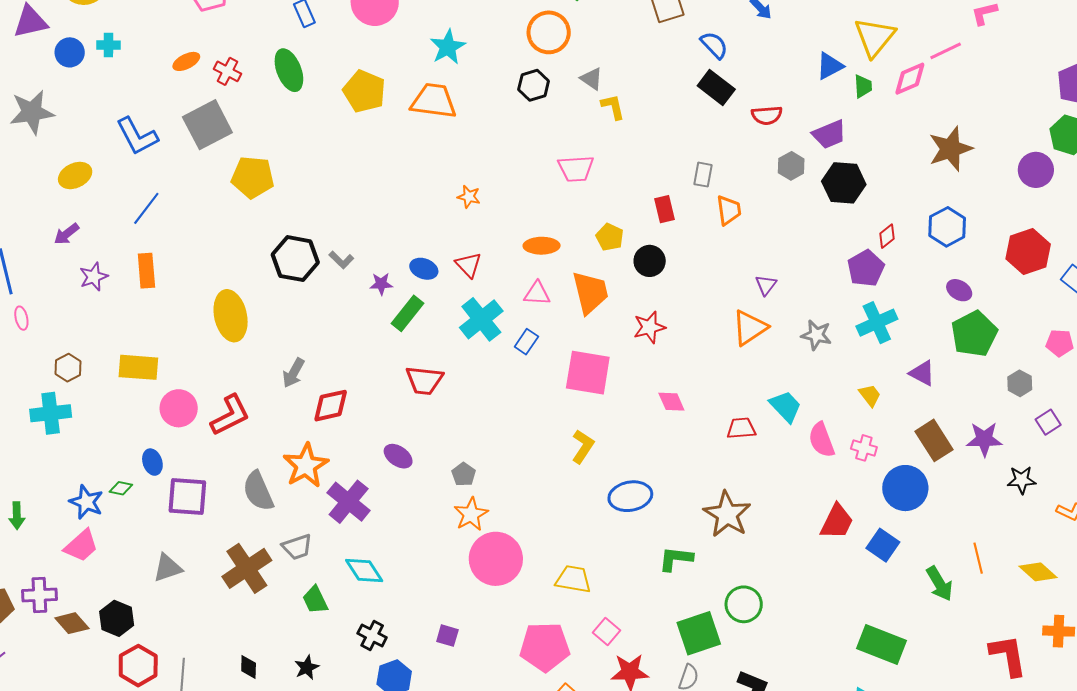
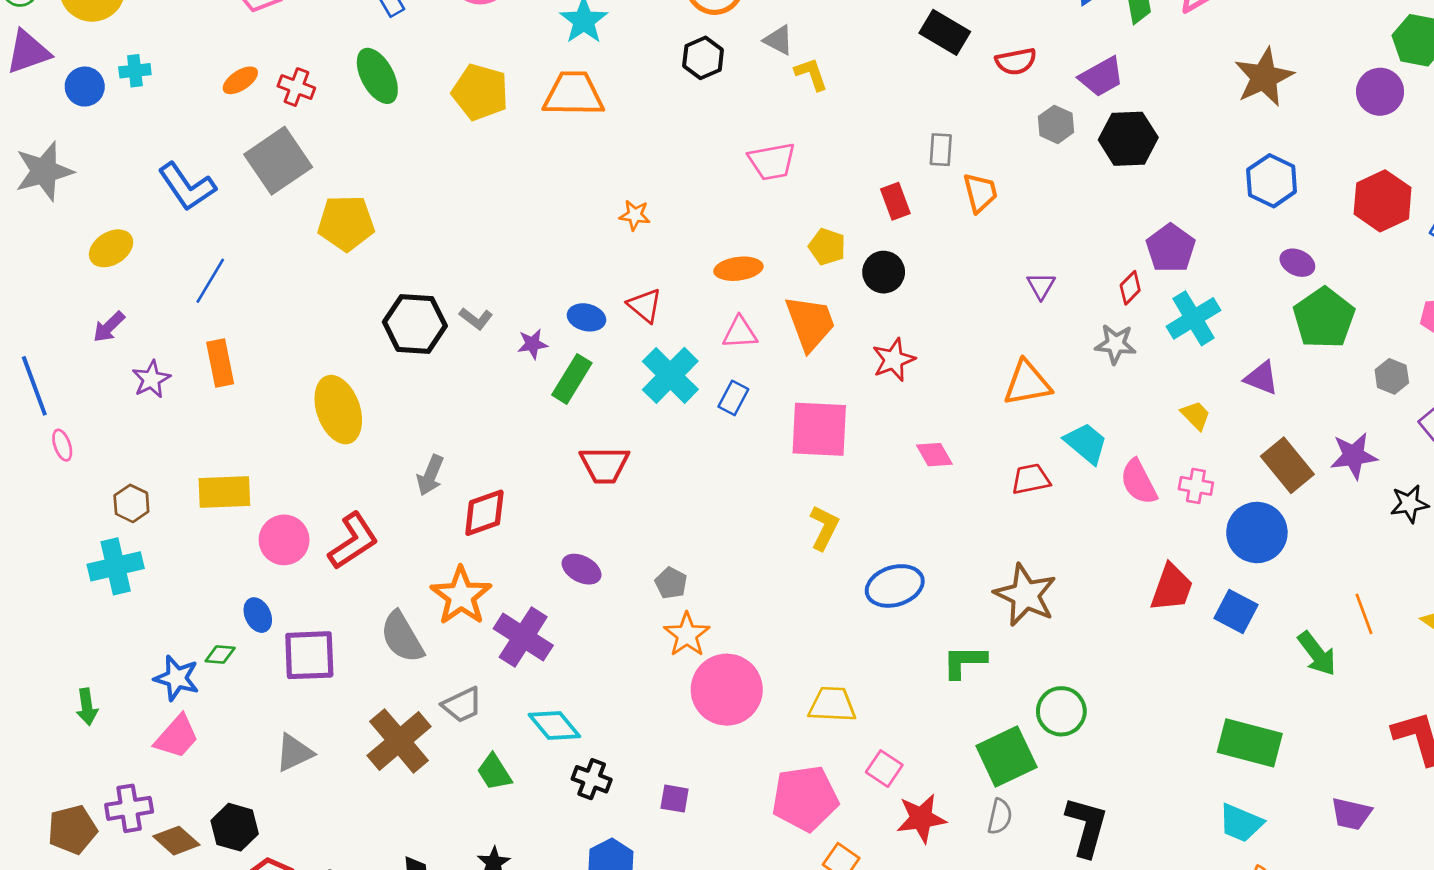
red diamond: (887, 236) -> (1130, 288), moved
orange triangle: (750, 328) -> (1027, 383), moved, turned 30
black cross: (372, 635) -> (592, 779), moved

